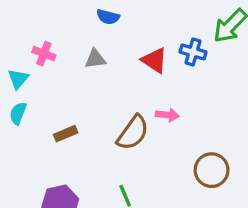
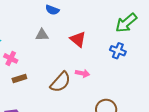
blue cross: (193, 52) -> (118, 51), moved
pink cross: (44, 54) -> (11, 58), moved

